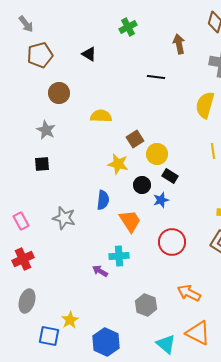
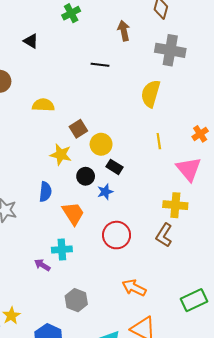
gray hexagon: (146, 305) -> (76, 300), moved

